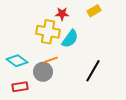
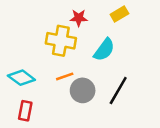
cyan semicircle: (70, 39) -> (104, 50), moved
gray circle: (43, 72) -> (83, 90), moved
red rectangle: (20, 87) -> (25, 111), turned -70

